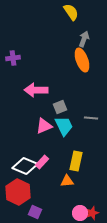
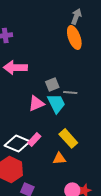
pink arrow: (36, 90) -> (15, 67), moved
gray line: (91, 118) -> (70, 92), moved
yellow rectangle: (76, 161) -> (68, 138), turned -54

